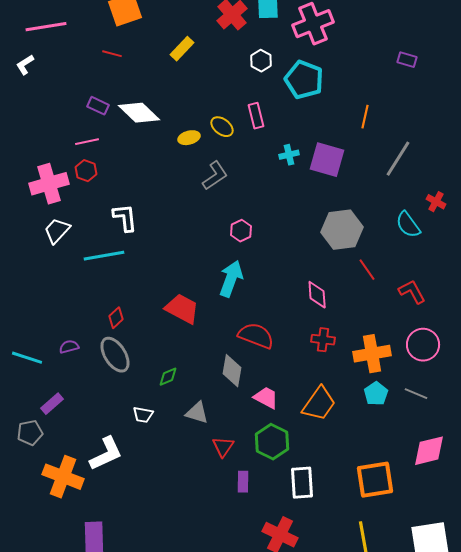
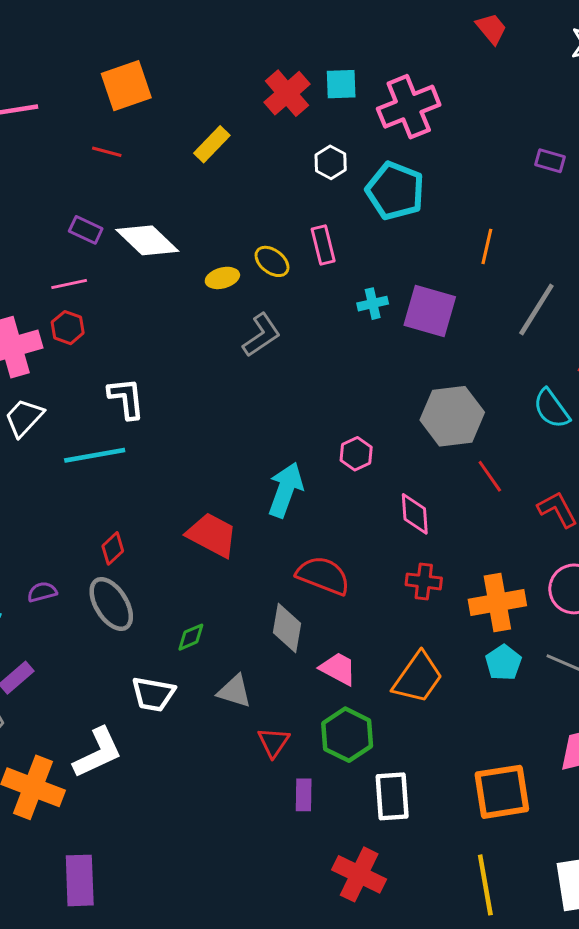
pink hexagon: (241, 231) -> (356, 454), moved
white trapezoid: (143, 415) -> (153, 694), size x1.4

